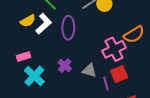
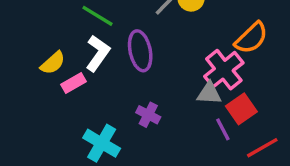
yellow semicircle: (28, 21) -> (53, 63), moved
pink rectangle: (24, 57) -> (74, 83), moved
gray triangle: (89, 70) -> (209, 93), moved

